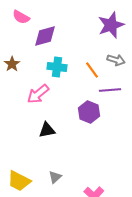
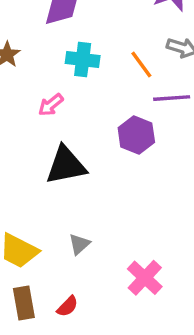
pink arrow: (38, 94) -> (51, 105), size x0.7
black triangle: (47, 130) -> (66, 165), size x1.5

